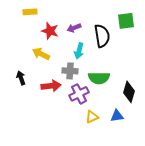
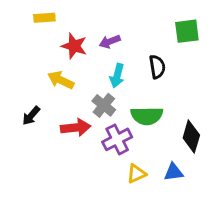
black semicircle: (102, 36) -> (157, 67), moved, size x0.7
gray cross: (70, 71) -> (104, 105), turned 35
black arrow: (21, 78) -> (31, 116), turned -120

